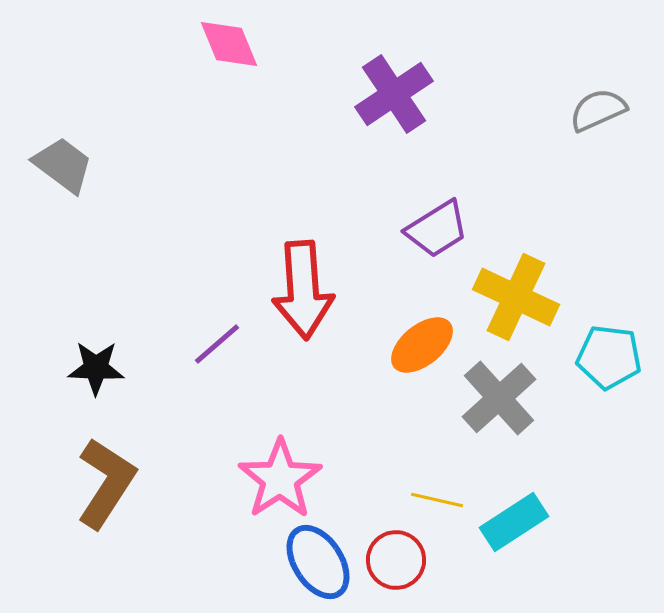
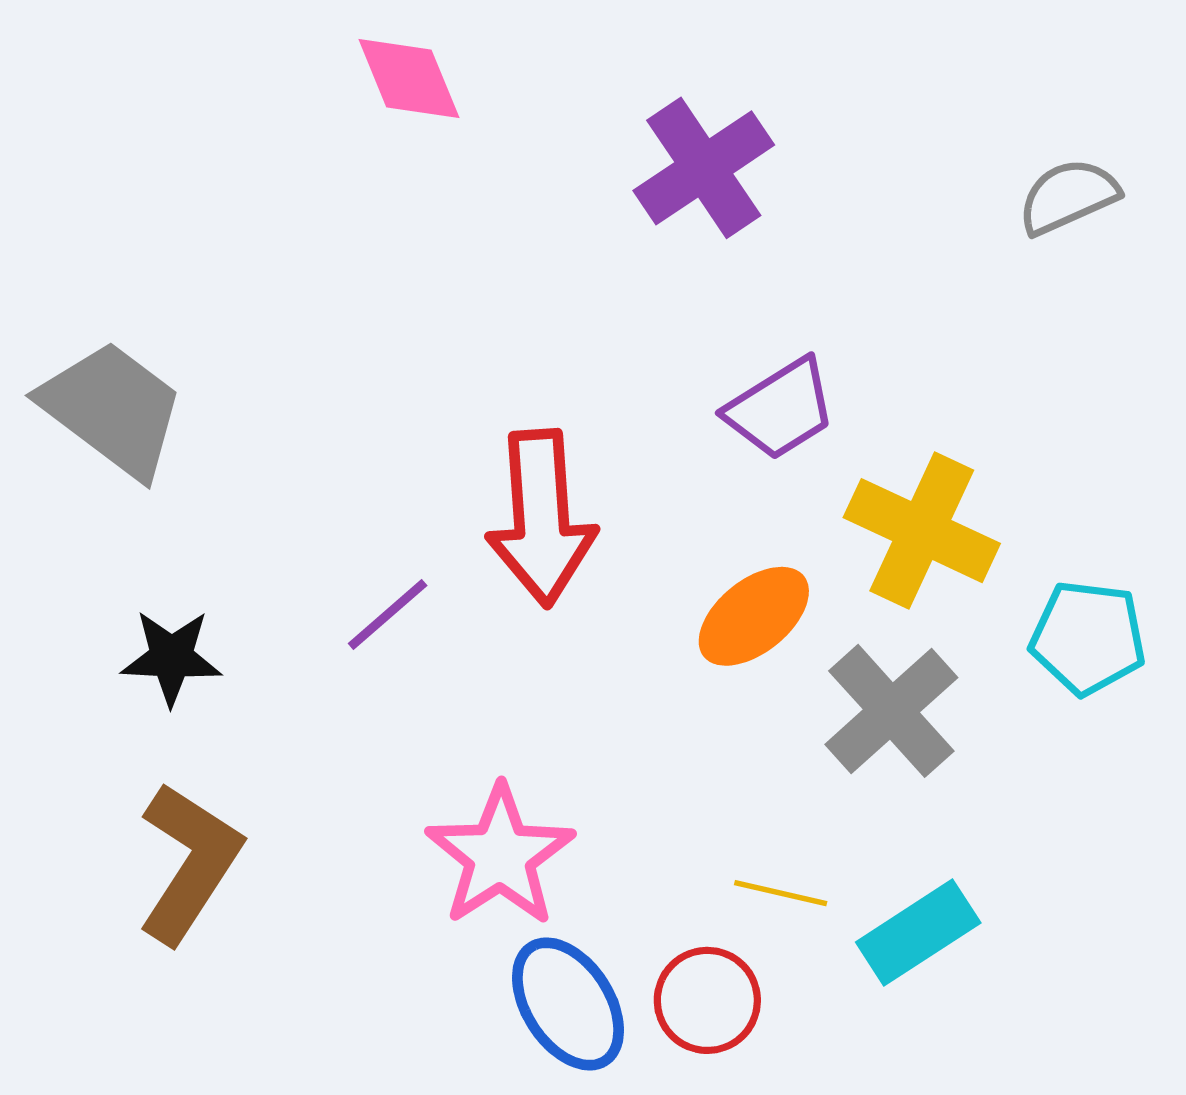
gray trapezoid: (63, 165) -> (112, 409), moved, size x1.4

